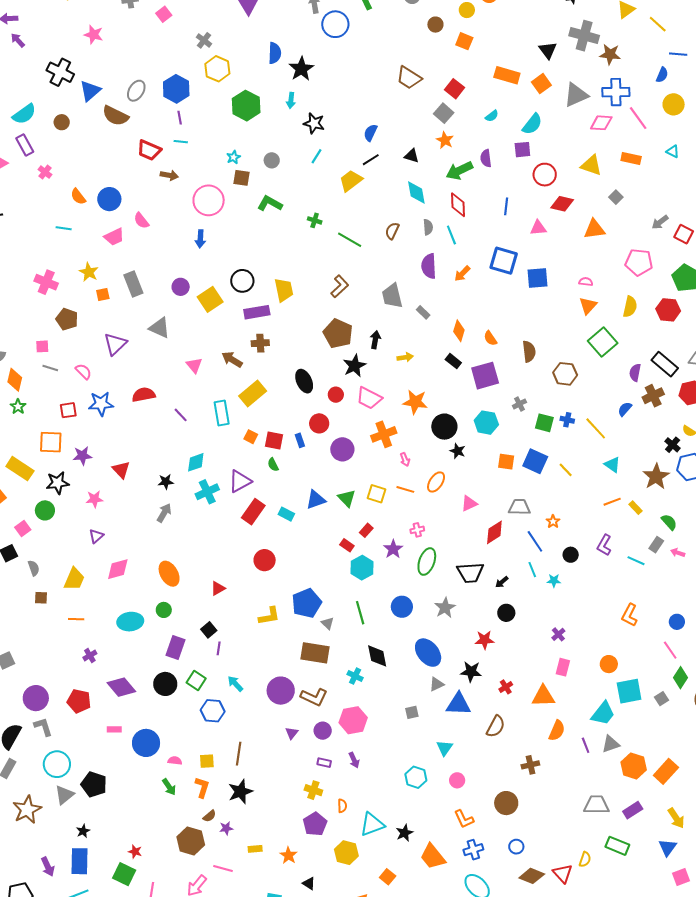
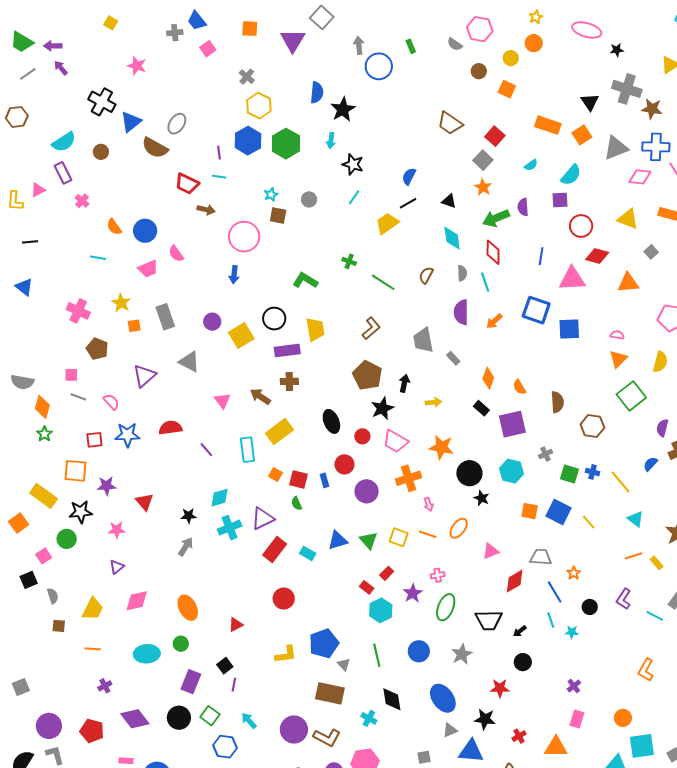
blue hexagon: (176, 89) -> (248, 141), moved
green L-shape: (270, 204) -> (305, 280), moved
pink triangle: (538, 228) -> (572, 279), size x1.6

